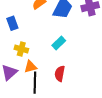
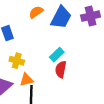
red semicircle: (60, 74) -> (61, 69), moved

